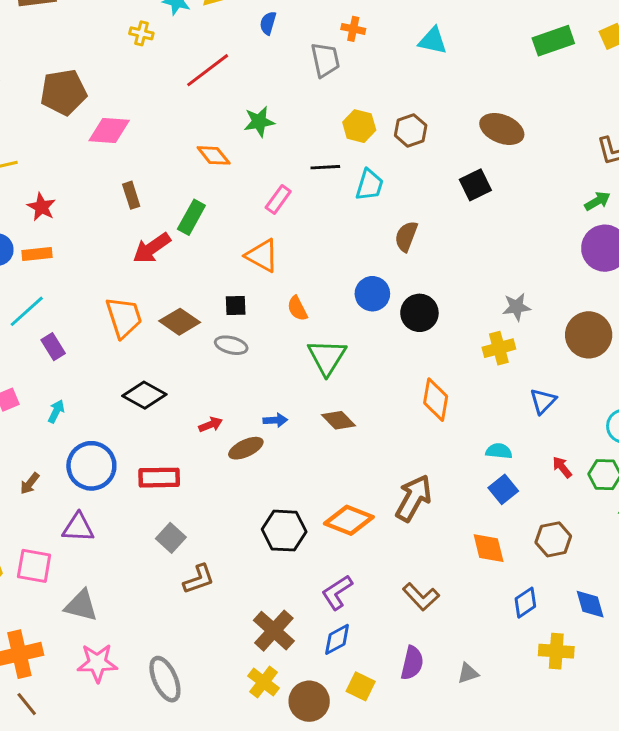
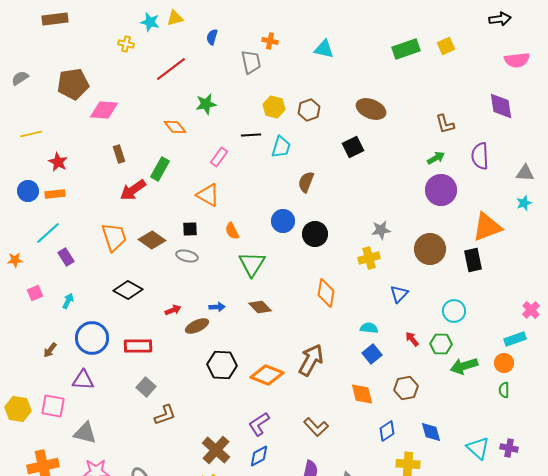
black hexagon: (284, 531) -> (222, 365), moved

